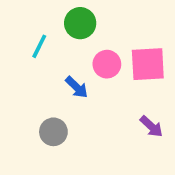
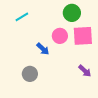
green circle: (80, 23) -> (72, 13), moved
cyan line: (39, 46) -> (22, 17), moved, turned 32

